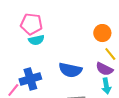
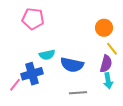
cyan semicircle: (36, 40) -> (47, 55), moved
purple semicircle: (104, 69) -> (106, 64), turned -102

